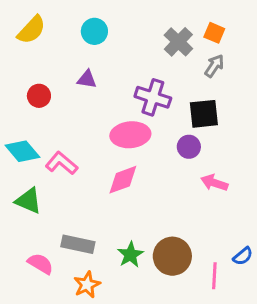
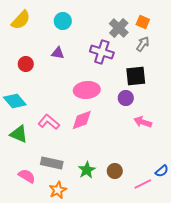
purple cross: (153, 97) -> (102, 52), moved
pink L-shape: (61, 163) -> (49, 122), moved
brown circle: (172, 256) -> (115, 171), size x0.6
pink line: (214, 276) -> (143, 184), turned 60

